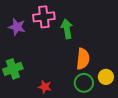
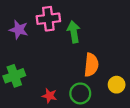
green circle: (84, 83) -> (80, 93), moved

